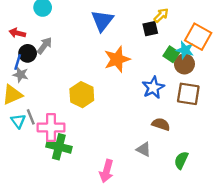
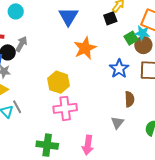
green square: (171, 54) -> (131, 38), turned 32
brown semicircle: (161, 124) -> (129, 99), turned 77
pink cross: (51, 127) -> (65, 108), moved
green cross: (59, 147) -> (47, 145), moved
gray triangle: (144, 149) -> (117, 123), turned 48

